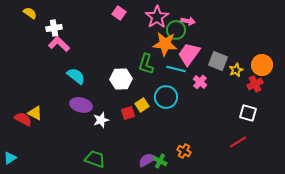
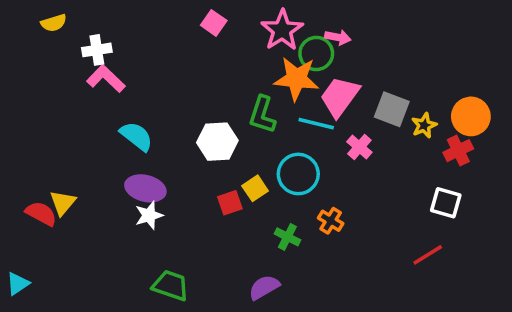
yellow semicircle: (30, 13) -> (54, 23), turned 128
yellow triangle: (35, 113) -> (63, 203), turned 42
white star: (101, 120) -> (149, 215), moved
orange cross: (184, 151) -> (331, 221), moved
green cross: (160, 161) -> (287, 237), moved

